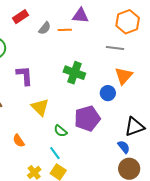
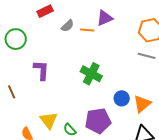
purple triangle: (80, 16) -> (105, 18), turned -36
gray line: (115, 48) -> (147, 56), moved
orange triangle: (124, 76) -> (142, 104), moved
yellow triangle: (40, 107) -> (49, 120), moved

